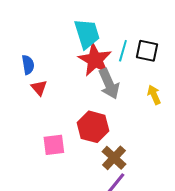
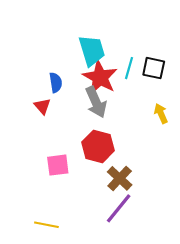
blue semicircle: (28, 65) -> (56, 83), moved
gray arrow: (109, 84) -> (96, 102), moved

